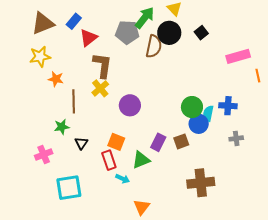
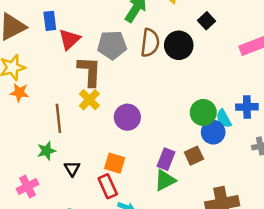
blue rectangle: (74, 21) -> (50, 21), turned -42
gray pentagon: (127, 32) -> (112, 45), moved
black circle: (169, 33) -> (179, 45), moved
orange star: (56, 79) -> (19, 93), moved
cyan semicircle: (208, 113) -> (224, 119), turned -35
green triangle: (141, 160) -> (165, 180), moved

